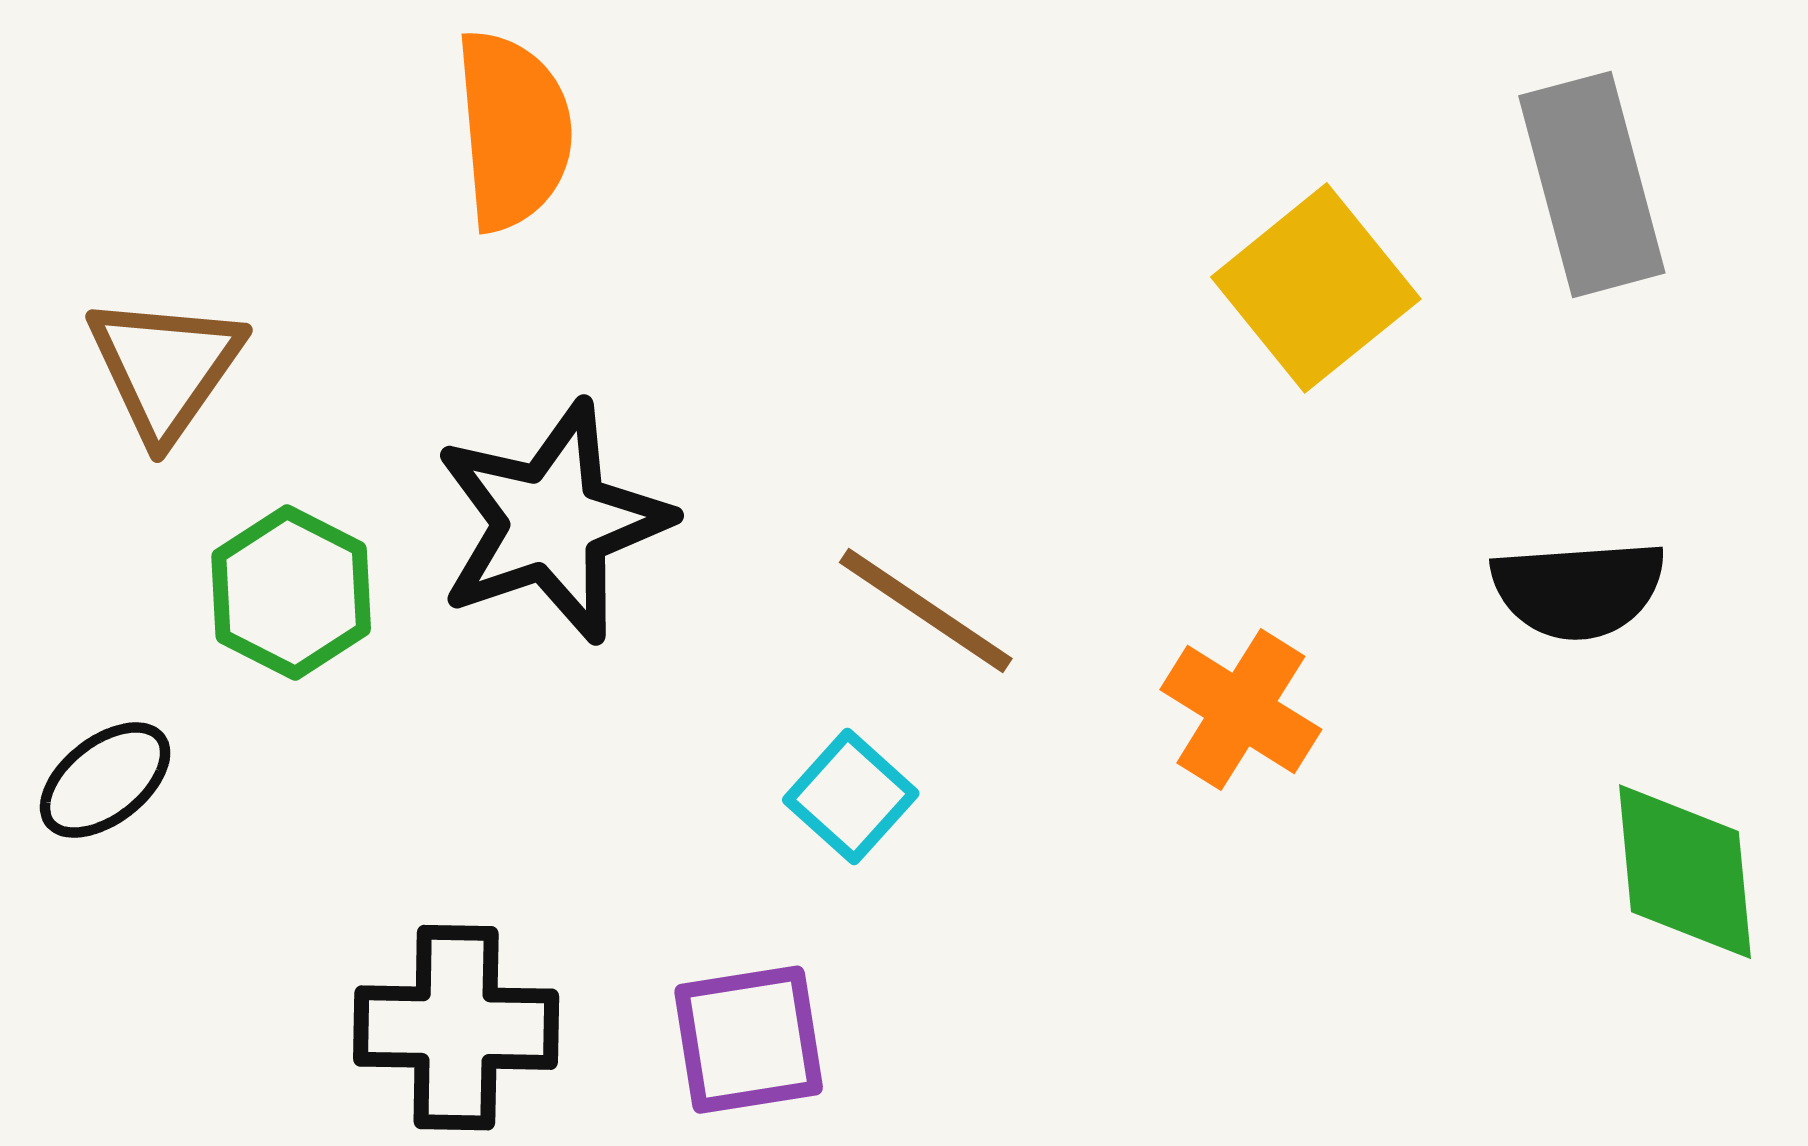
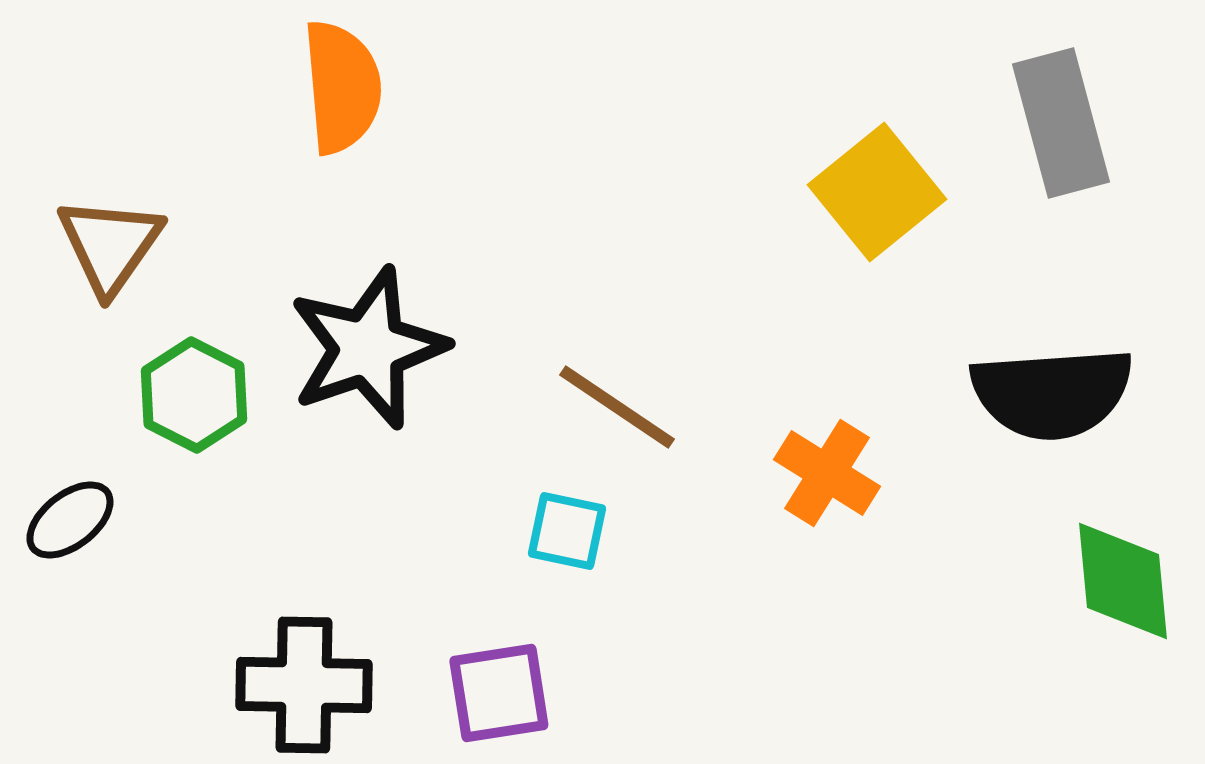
black semicircle: (1578, 590) -> (1052, 393), size x1.4
cyan square: (851, 797) -> (567, 531), turned -30

